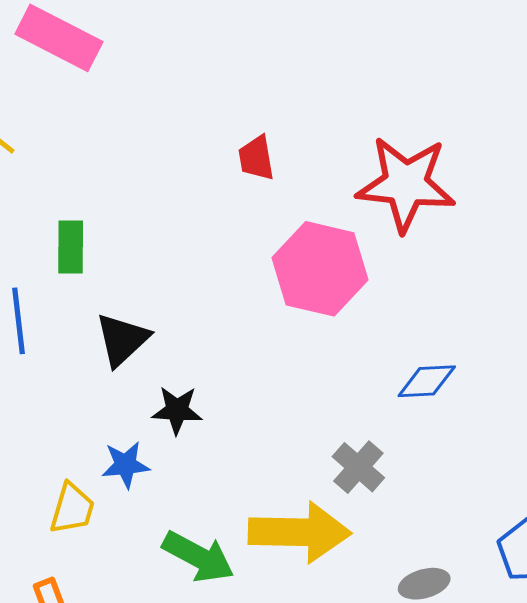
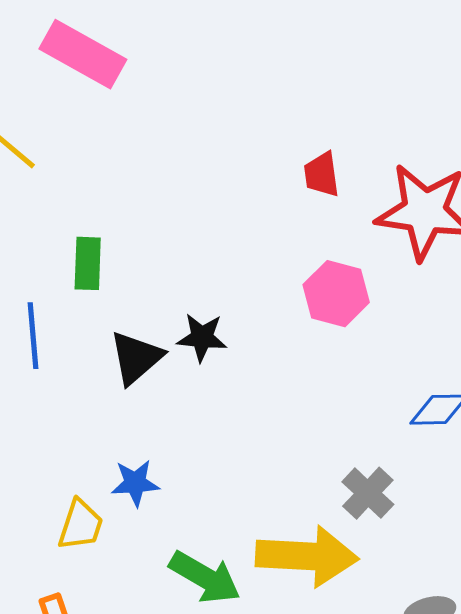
red trapezoid: (256, 158) -> (322, 174), moved
pink hexagon: (320, 269) -> (336, 294), size x0.7
black star: (177, 410) -> (202, 337), moved

